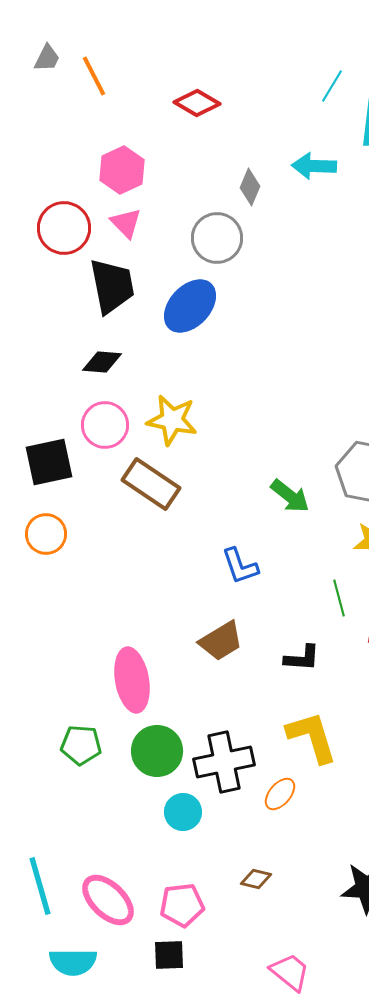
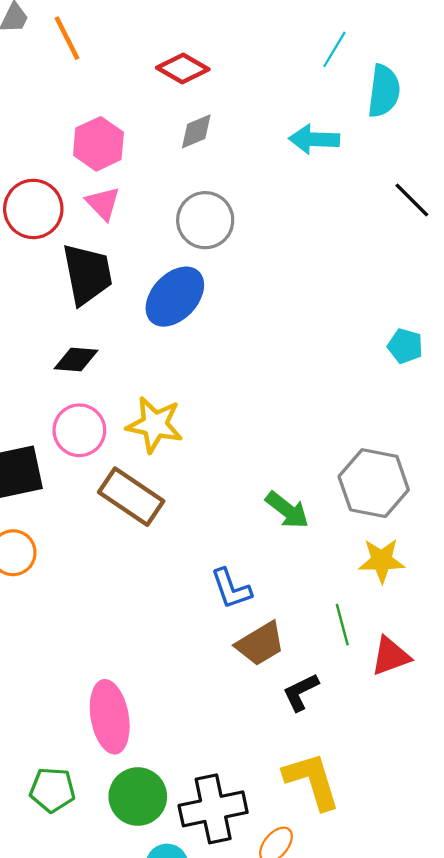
gray diamond: (250, 187) -> (196, 131), moved, turned 45
brown trapezoid: (221, 641) -> (260, 644), moved
black L-shape: (302, 658) -> (301, 692), turned 150

